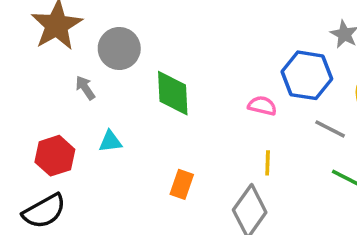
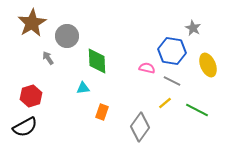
gray line: (330, 129) -> (172, 81), moved
cyan triangle: (110, 141) -> (83, 88), moved
yellow line: (268, 163) -> (165, 103), moved, turned 48

